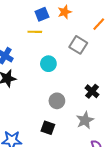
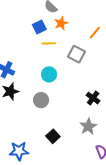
yellow line: (35, 32) -> (49, 43), moved
gray circle: (57, 101) -> (41, 100), moved
black square: (48, 128) -> (53, 136), turned 32

